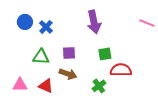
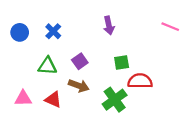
blue circle: (25, 22) -> (20, 32), moved
purple arrow: (94, 22) -> (109, 25), size x0.7
purple square: (69, 53) -> (80, 61), turned -32
green cross: (99, 86) -> (115, 100), size x1.5

